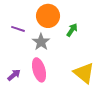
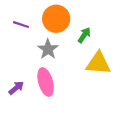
purple line: (18, 29) -> (21, 25), moved
yellow triangle: (84, 73) -> (98, 63), moved, turned -35

